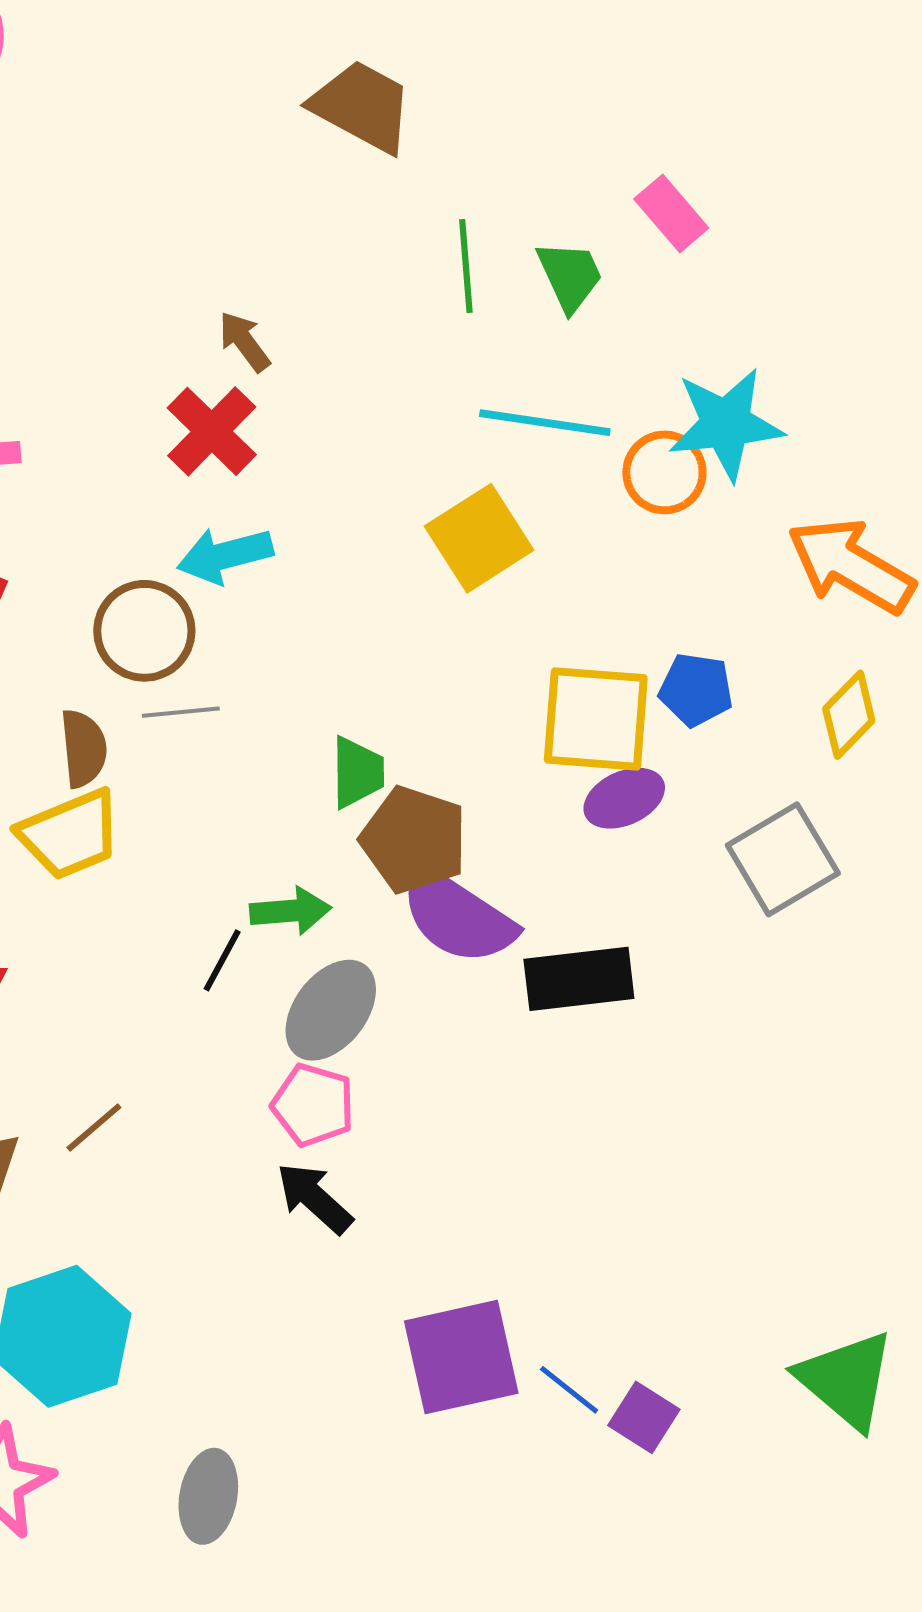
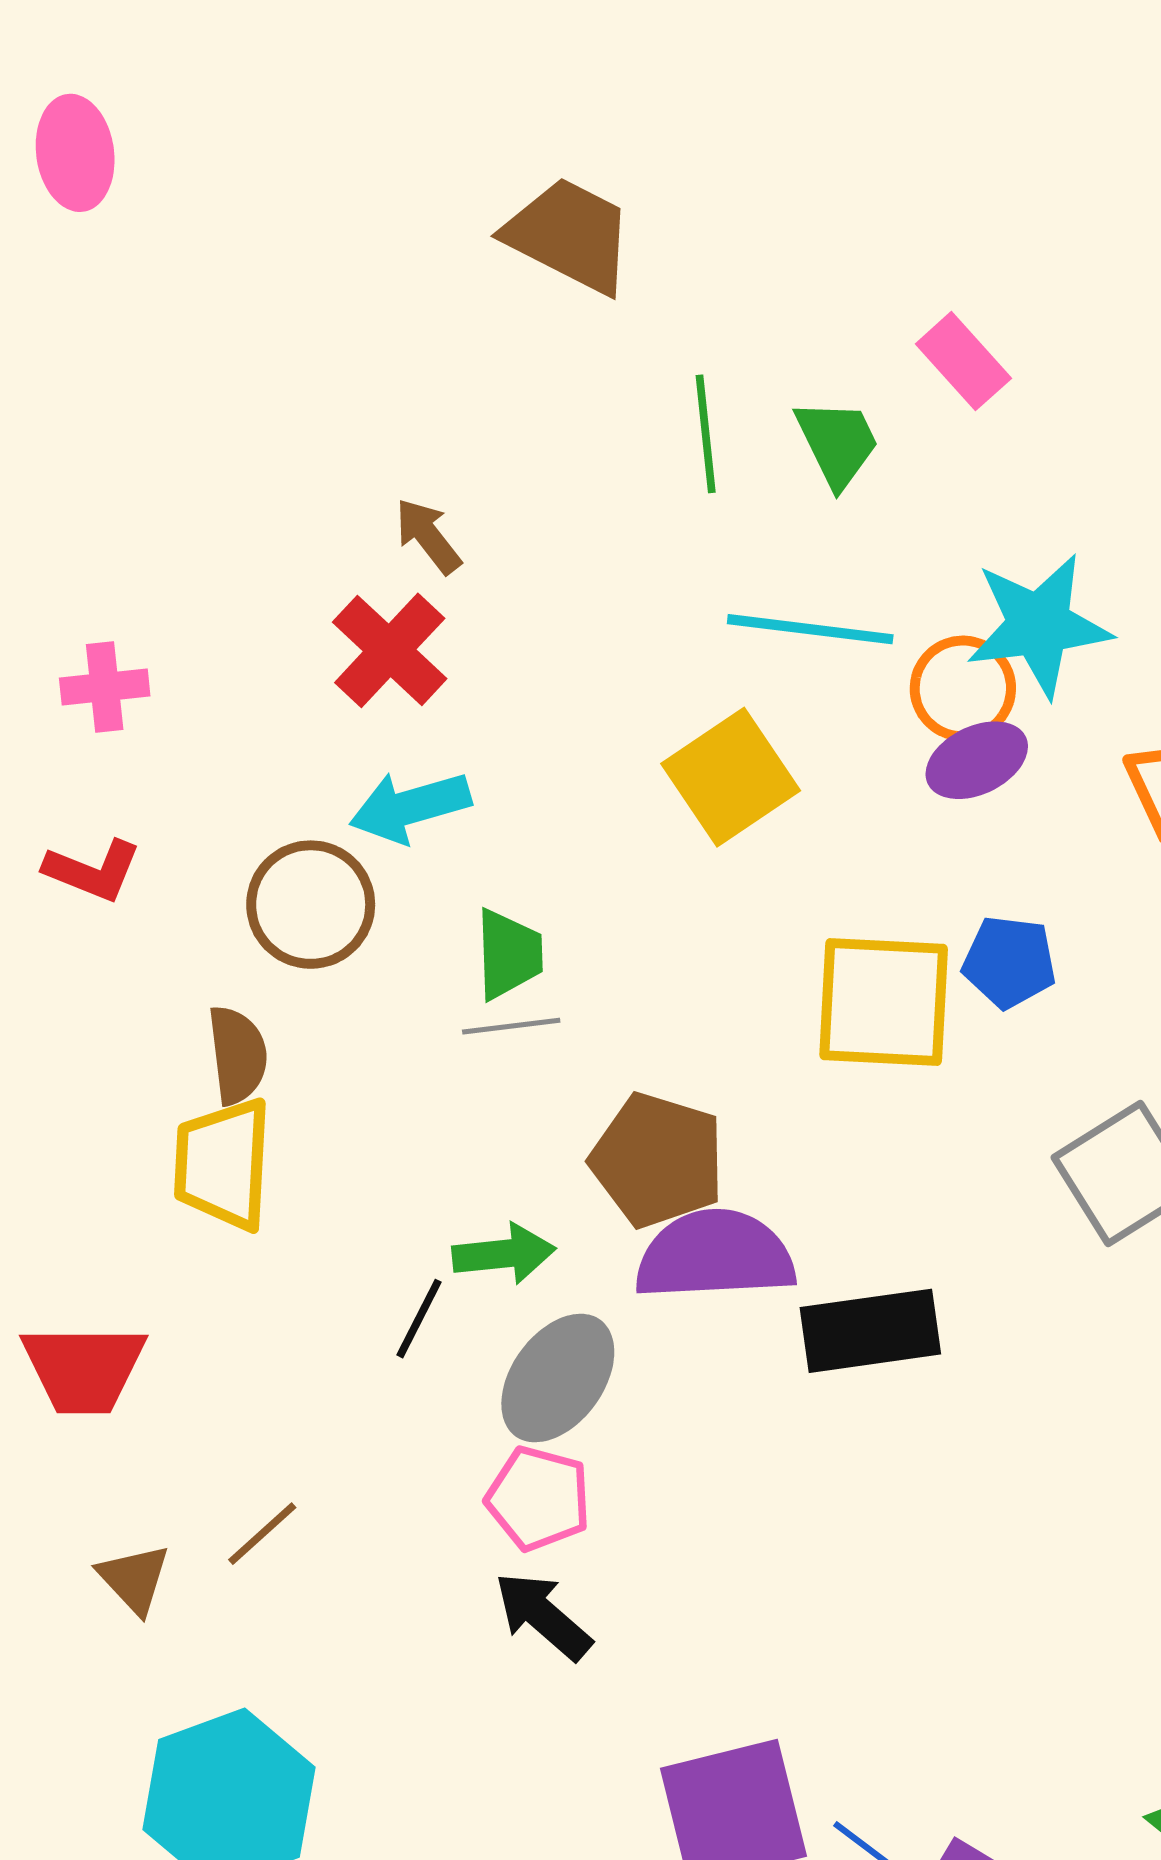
gray line: (181, 712) -> (511, 1026), moved
green trapezoid: (357, 772) -> (509, 954), moved
purple ellipse: (624, 798) -> (977, 760), moved
yellow trapezoid: (70, 834) -> (223, 1164), turned 117
purple semicircle: (457, 916) -> (715, 1255), turned 145

